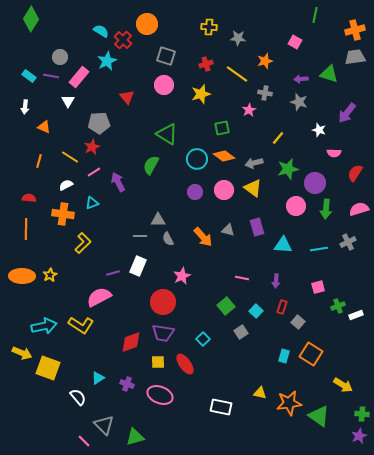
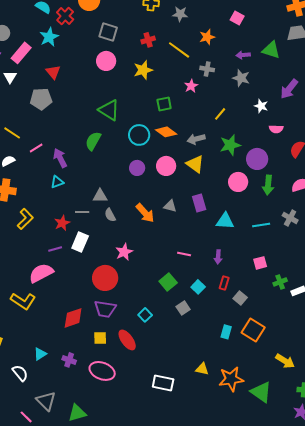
red triangle: (127, 97) -> (53, 72), moved
red star: (92, 147) -> (62, 223), moved
cyan triangle: (92, 203) -> (57, 182), moved
gray cross: (348, 242) -> (290, 218), turned -35

